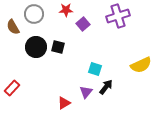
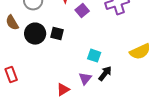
brown semicircle: (13, 27) -> (12, 23), moved
red rectangle: (12, 88) -> (11, 75), turned -63

